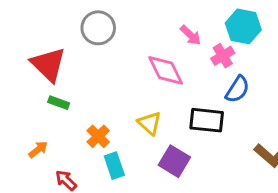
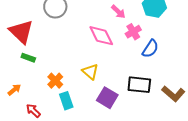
pink cross: (223, 56) -> (133, 32), moved
black rectangle: (207, 120) -> (139, 85), moved

